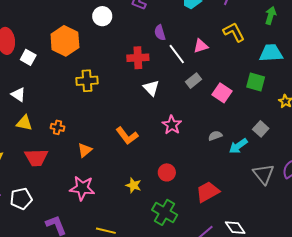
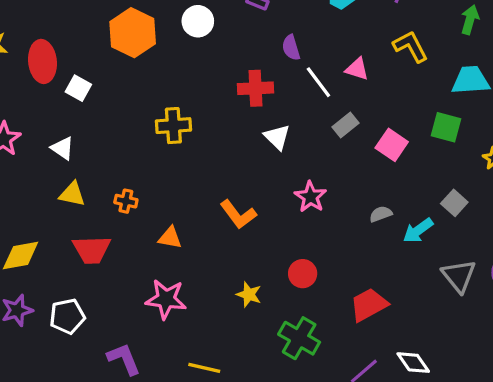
orange hexagon: (65, 41) -> (133, 33), moved
pink triangle: (201, 46) -> (357, 69), turned 35
orange triangle: (85, 150) -> (170, 238), turned 49

